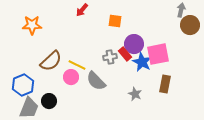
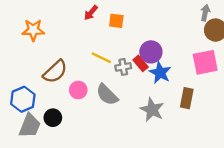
orange square: (115, 21) -> (116, 21), moved
pink square: (158, 54) -> (205, 62), moved
yellow line: (77, 65) -> (101, 58), moved
gray star: (135, 94) -> (152, 110), size x1.5

